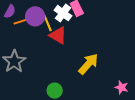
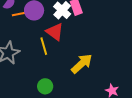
yellow line: (47, 23) -> (44, 46), moved

